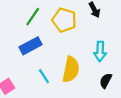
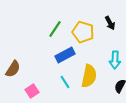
blue rectangle: (30, 46) -> (65, 55), moved

